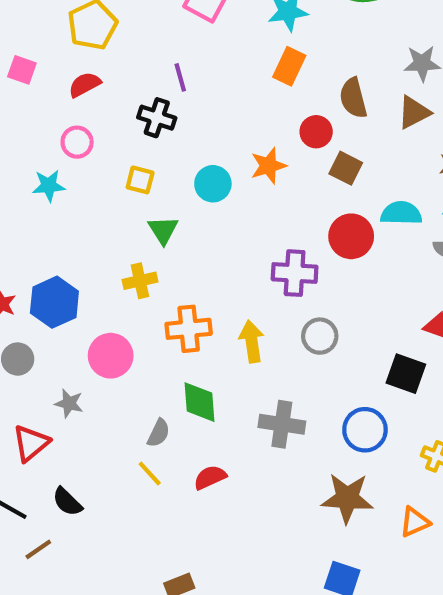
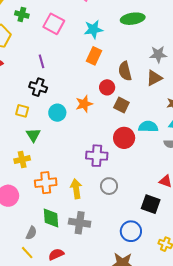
black cross: (157, 118) -> (38, 87), moved
gray cross: (282, 424) -> (80, 223), moved

